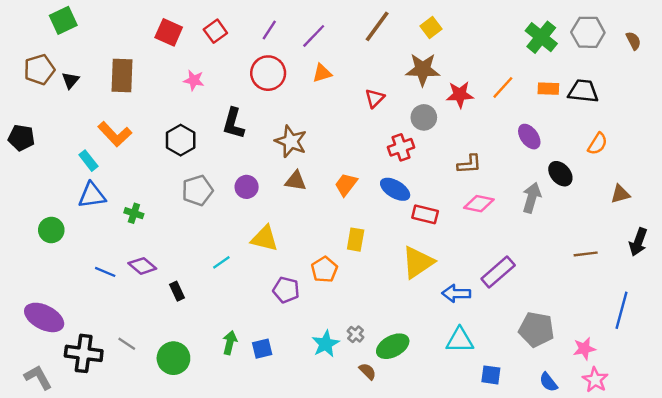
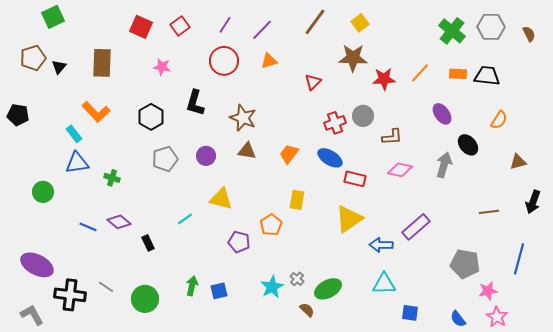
gray circle: (424, 117) -> (363, 116), moved
gray pentagon: (536, 329) -> (465, 264), moved

